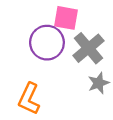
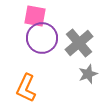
pink square: (66, 18) -> (35, 16), moved

